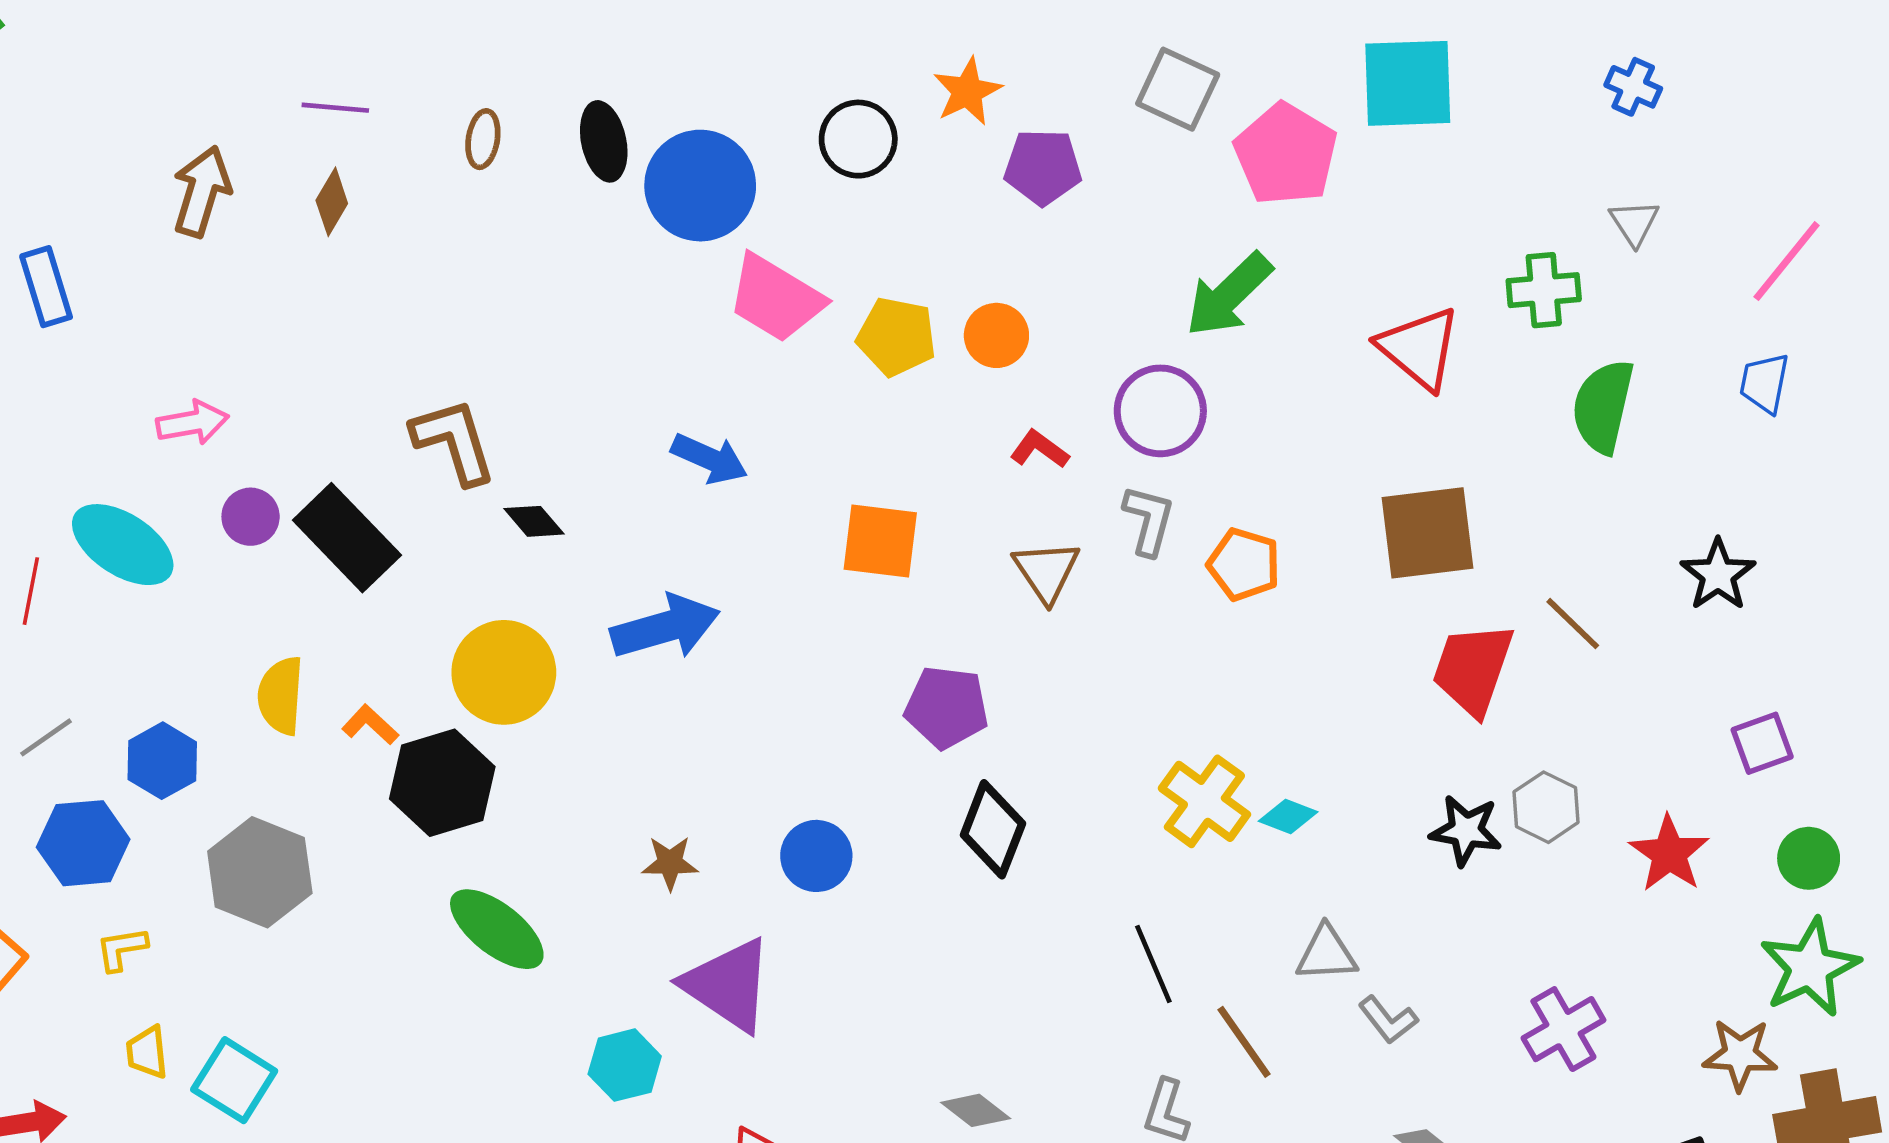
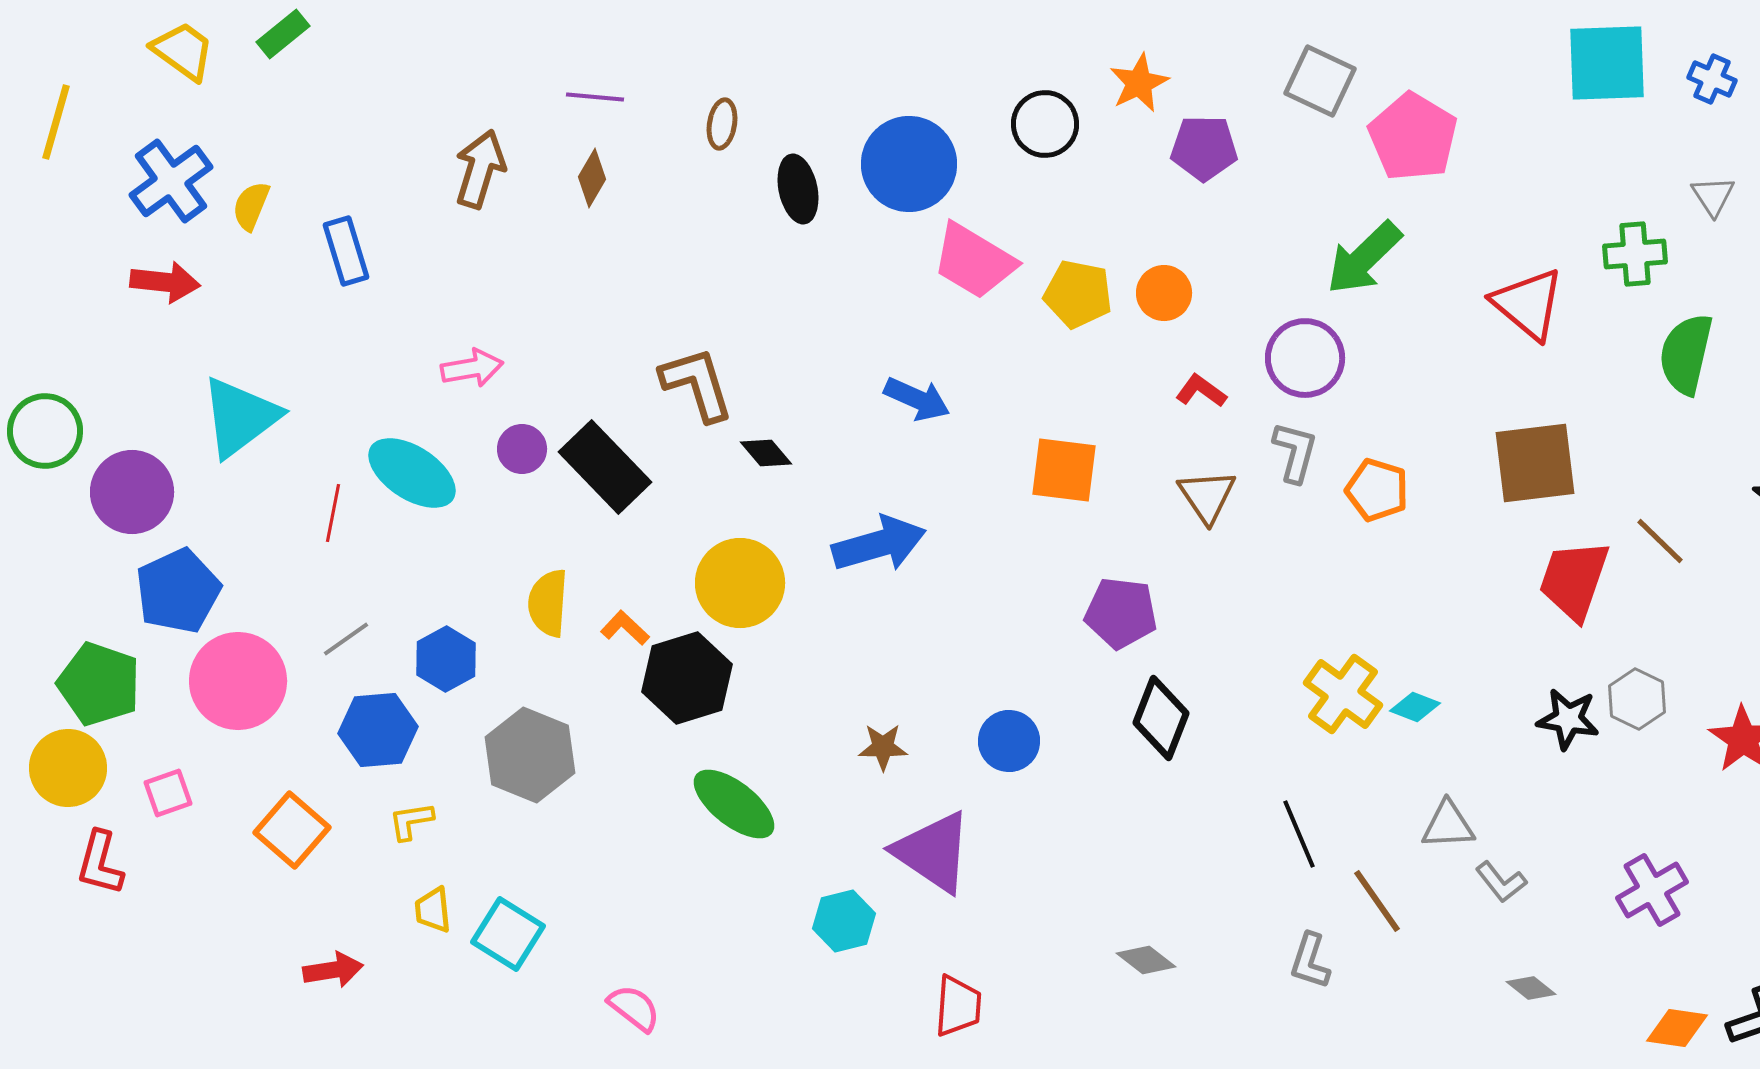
cyan square: (1408, 83) -> (1607, 63), moved
black ellipse: (604, 141) -> (798, 189), moved

